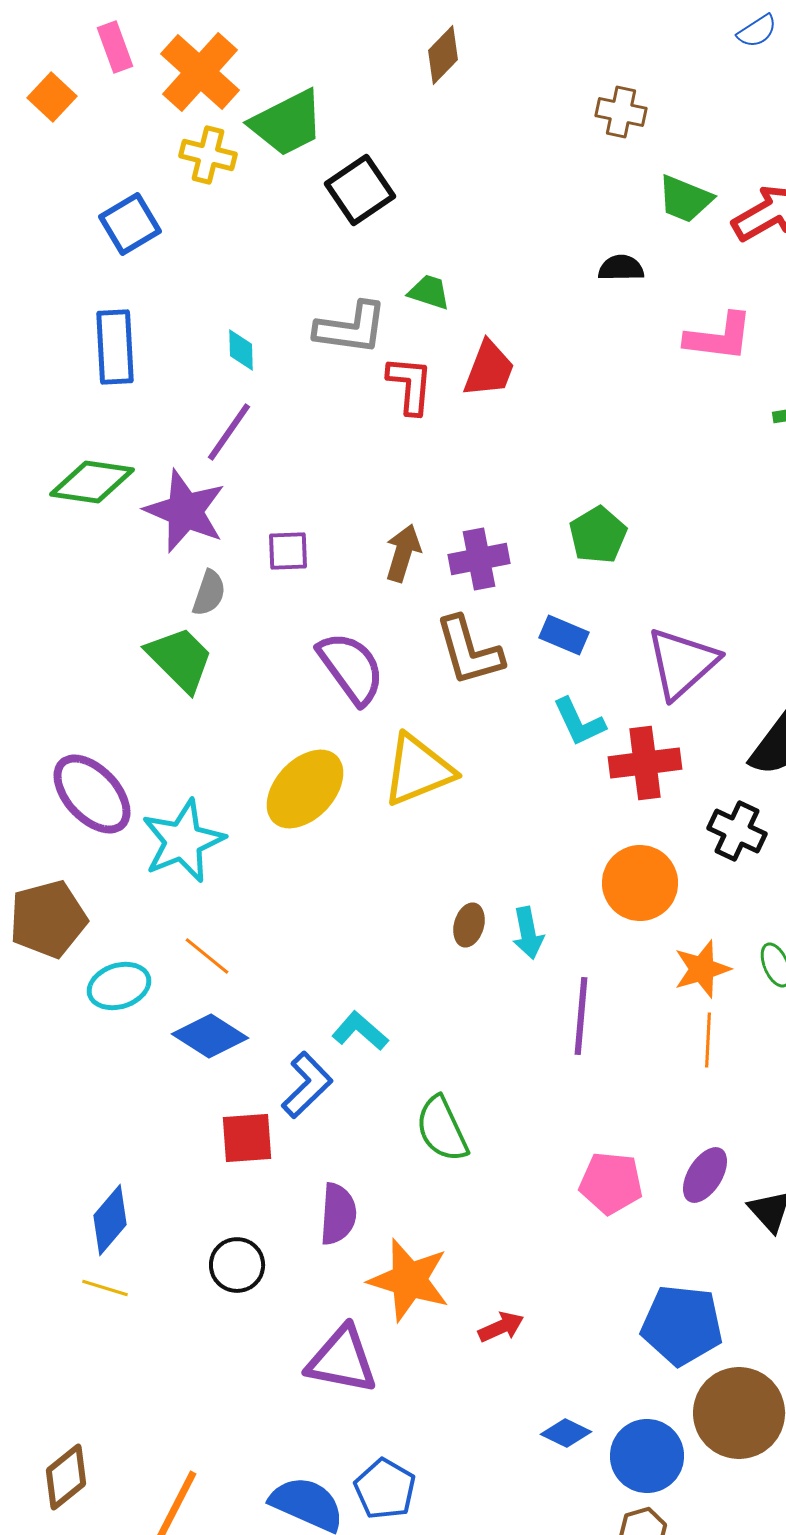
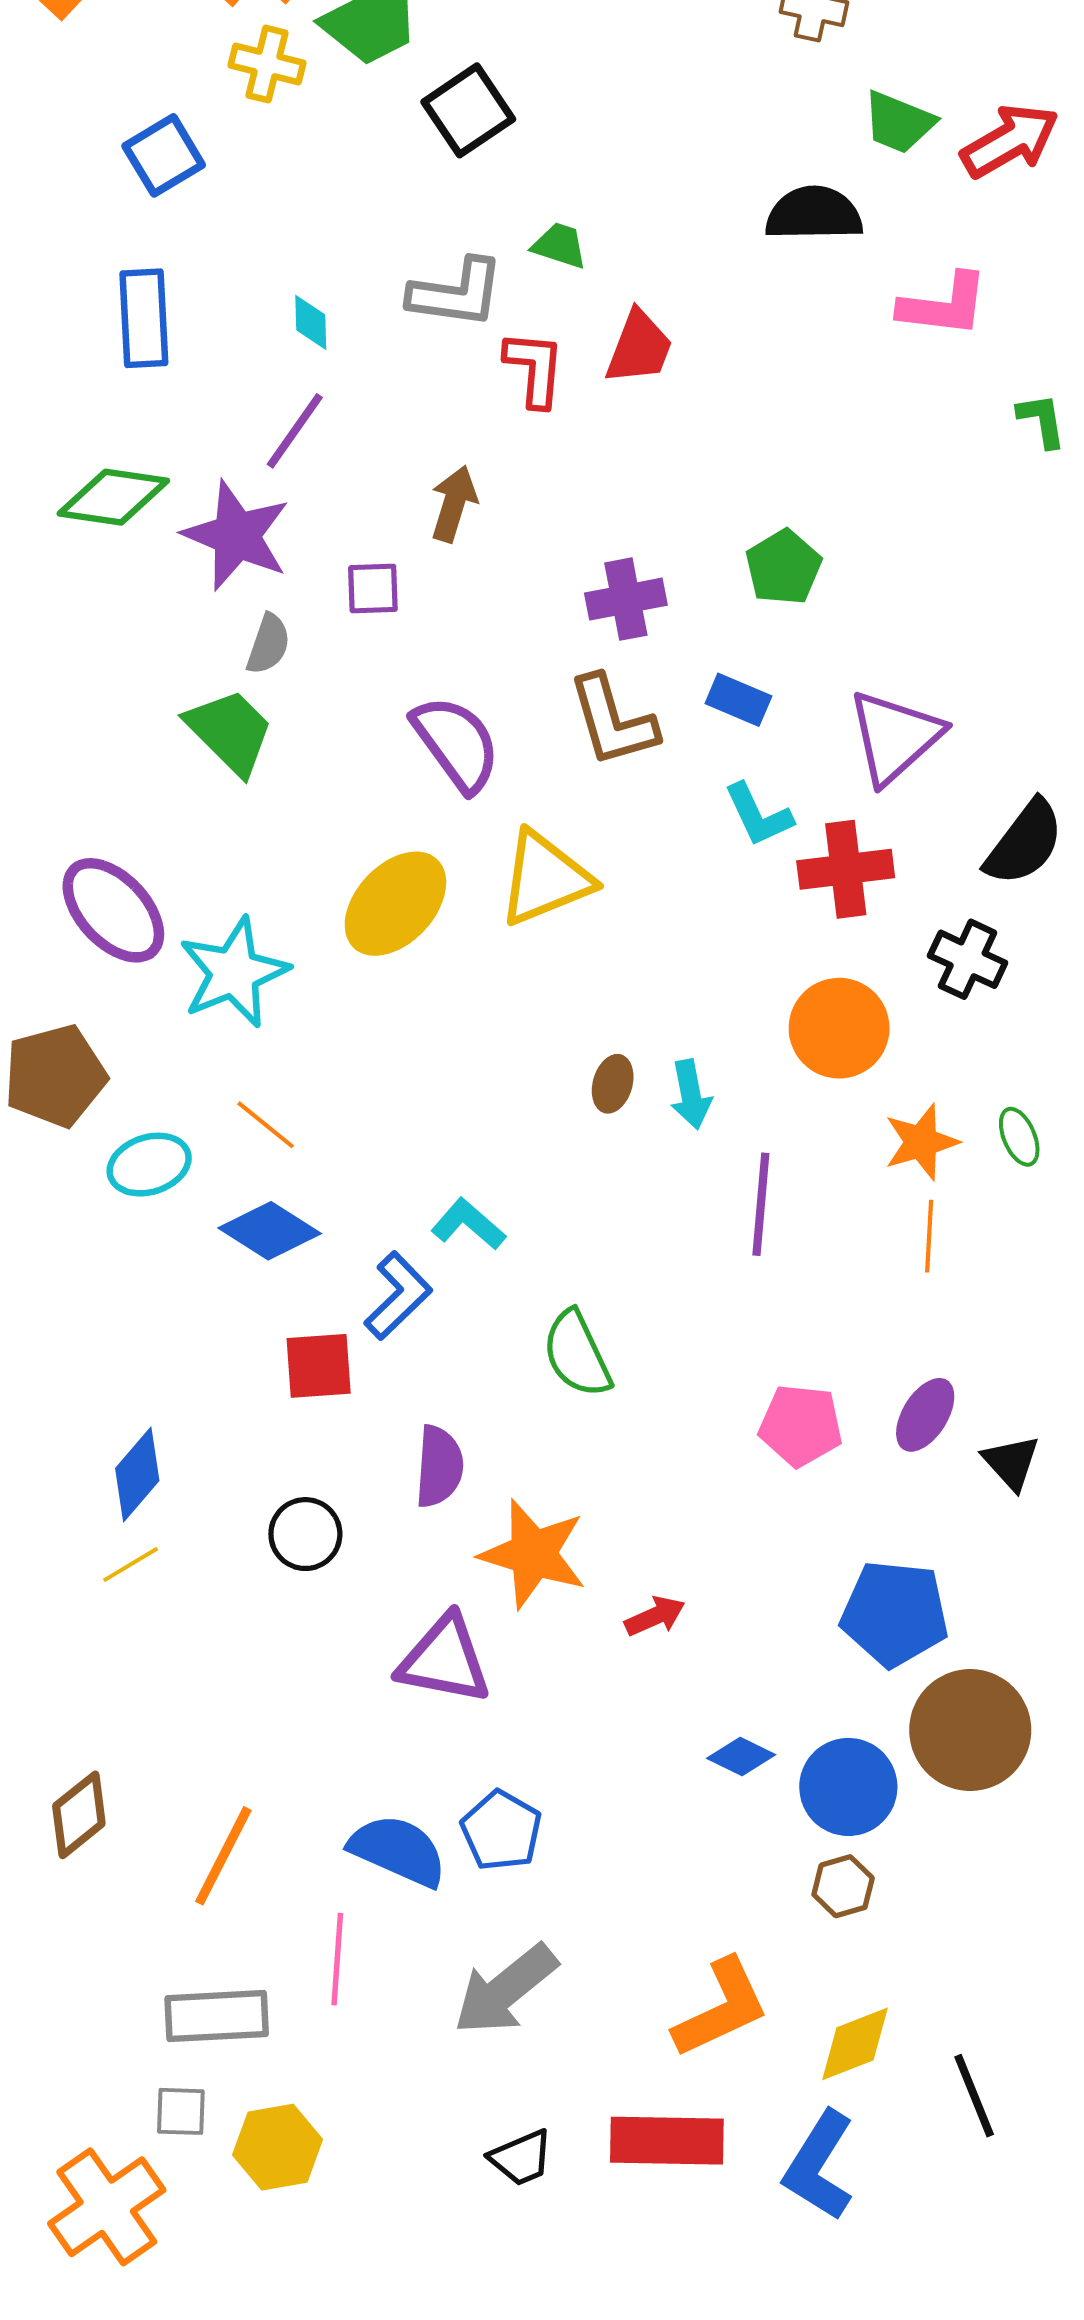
black semicircle: (621, 268) -> (814, 214), size x1.6
brown arrow: (403, 553) -> (454, 504), moved
yellow line: (105, 1288) -> (131, 1564), turned -48

